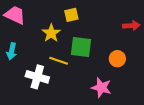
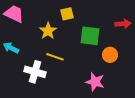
green square: (81, 47) -> (90, 36), moved
cyan arrow: (12, 51) -> (11, 48), turned 105

